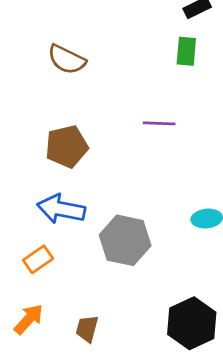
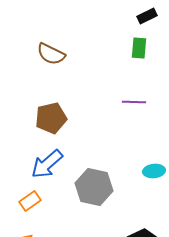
purple line: (159, 123) -> (134, 102), moved
blue arrow: (61, 209) -> (47, 164), turned -52

